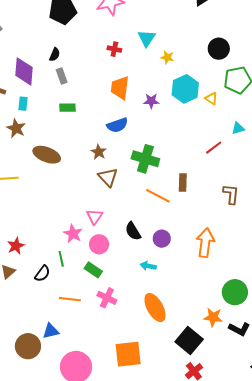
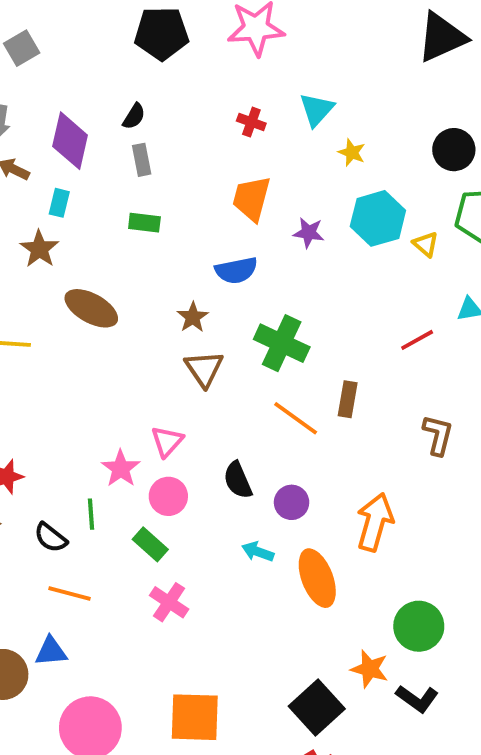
black semicircle: (42, 274) -> (51, 538), turned 84
orange line: (70, 299) -> (69, 593), moved
orange ellipse: (155, 308) -> (317, 578), moved

